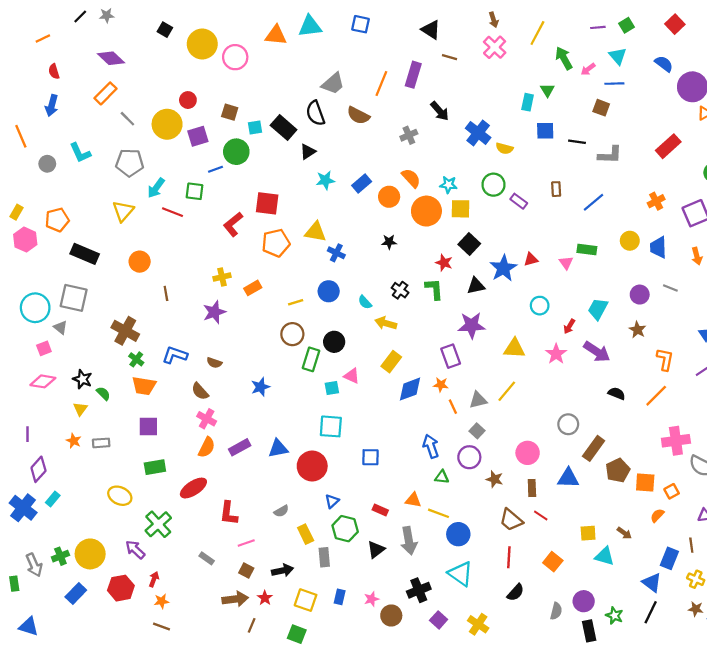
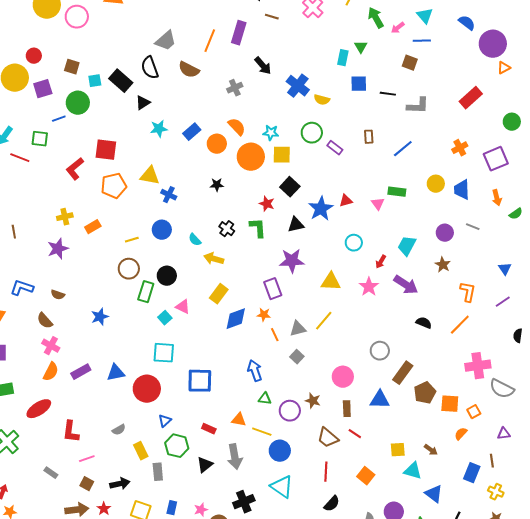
cyan square: (332, 388) -> (165, 318), turned -32
blue square: (370, 457) -> (200, 381), size x1.5
purple circle: (469, 457) -> (290, 411), moved
blue triangle: (652, 583) -> (434, 494), moved

